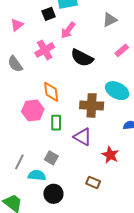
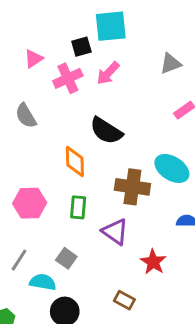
pink cross: (45, 50) -> (68, 78), moved
black semicircle: (82, 58) -> (106, 131), moved
pink hexagon: (33, 110) -> (30, 203), moved

